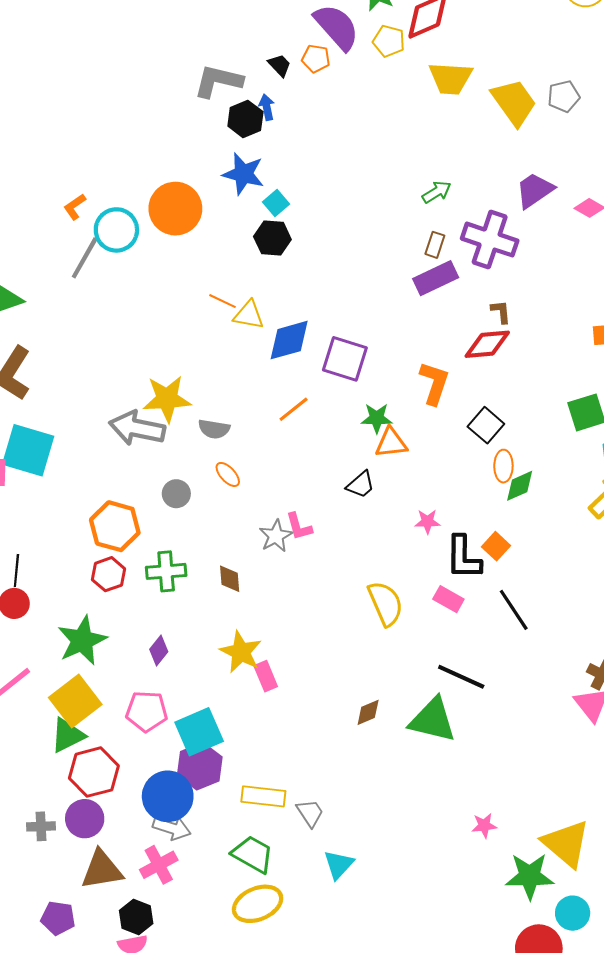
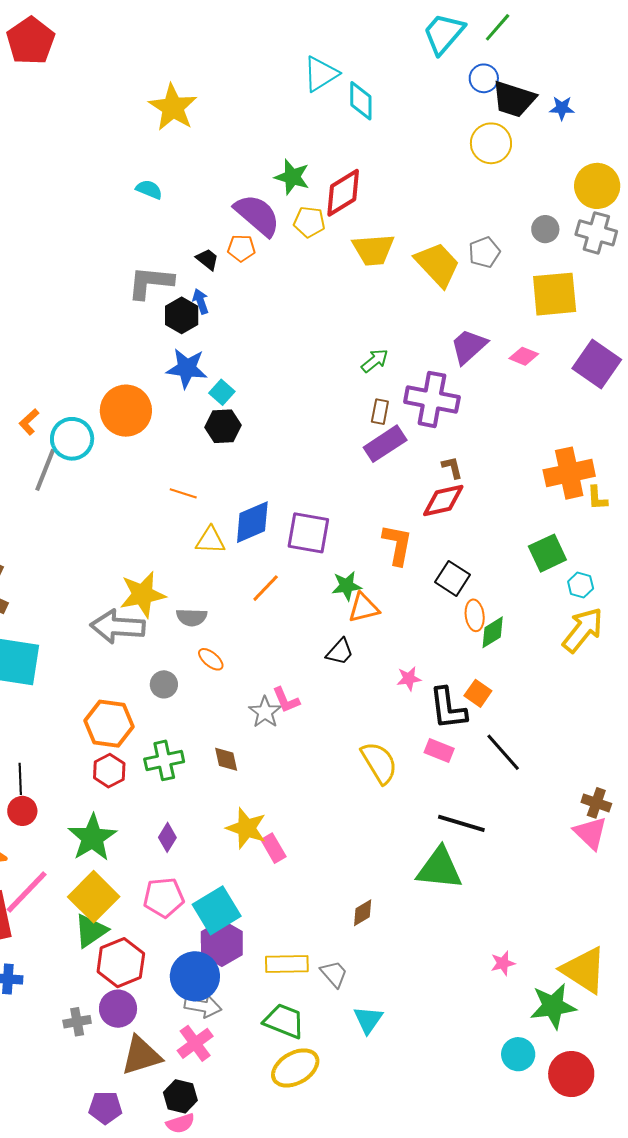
yellow triangle: (249, 315) -> (210, 540), moved
brown diamond: (368, 712) -> (363, 913), moved
cyan circle: (573, 913) -> (518, 1054), moved

